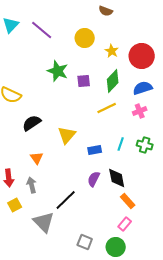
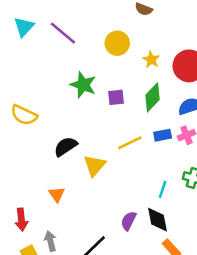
yellow line: (107, 108) -> (130, 143), moved
black semicircle: (32, 123) -> (66, 147), moved
cyan line: (121, 144) -> (163, 189), moved
blue rectangle: (95, 150) -> (163, 135), moved
gray arrow: (32, 185) -> (50, 241), moved

